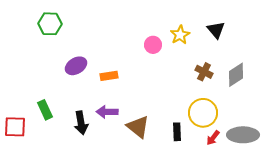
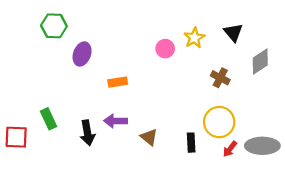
purple ellipse: (76, 66) -> (82, 54), moved, turned -40
gray diamond: (236, 75) -> (260, 62), moved
brown triangle: (138, 127) -> (149, 137), size x0.7

